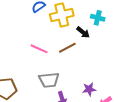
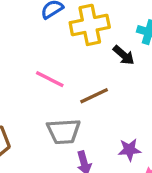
brown line: (67, 48) -> (94, 96), moved

